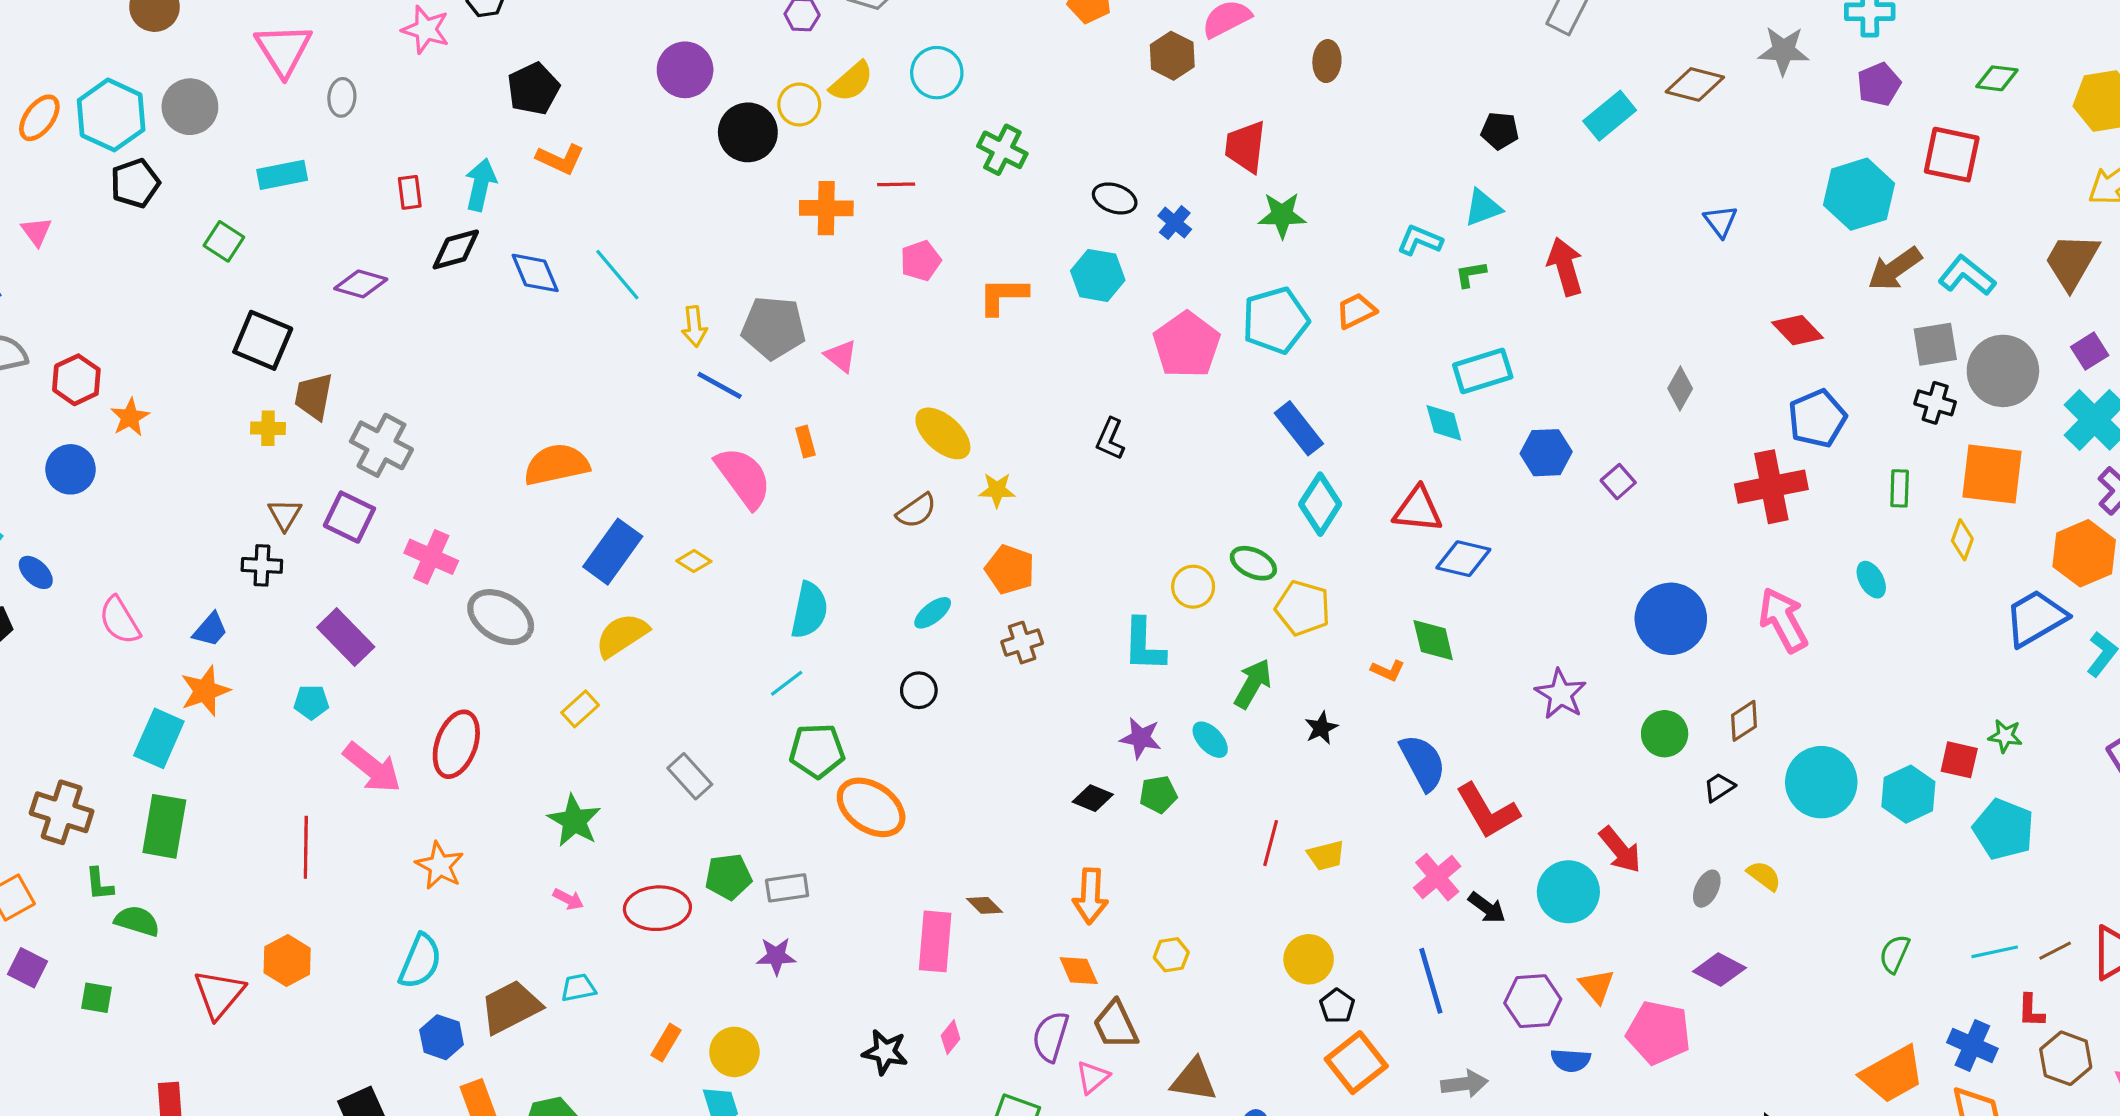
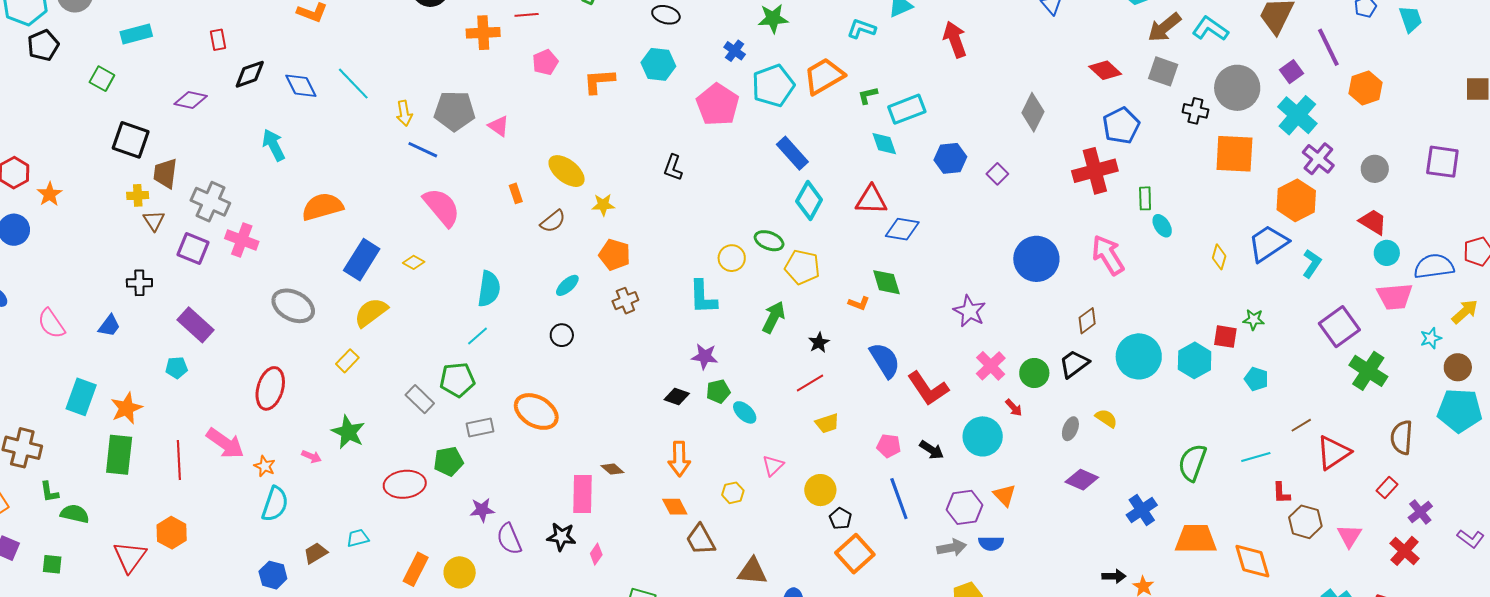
cyan arrow: (481, 185) -> (274, 145), moved, turned -36
blue cross: (1175, 223) -> (735, 51), moved
green L-shape: (1471, 274) -> (868, 95), moved
orange trapezoid: (1356, 311) -> (824, 76), size x1.6
gray square: (1935, 344) -> (1163, 71), moved, turned 32
gray diamond: (1680, 389) -> (1033, 112), size x1.4
orange rectangle: (805, 442) -> (516, 193), moved
green rectangle: (1900, 488) -> (1145, 198), moved
brown triangle: (285, 515) -> (154, 221), moved
yellow diamond: (1962, 540) -> (1219, 257), moved
pink cross: (431, 557) -> (242, 240), moved
orange star: (205, 691) -> (126, 408), moved
green circle: (1665, 734) -> (1034, 373), moved
cyan ellipse: (1210, 740) -> (745, 412), moved
green pentagon: (817, 751) -> (457, 380), moved
pink arrow: (372, 768) -> (225, 443), moved
black trapezoid: (1719, 787) -> (1074, 364), size x1.5
green rectangle: (164, 826) -> (119, 455), moved
cyan pentagon: (2004, 829) -> (1256, 379), size x0.6
red line: (1271, 843) -> (810, 383), moved, turned 48
red arrow: (1620, 850) -> (1014, 408), size x0.6
orange star: (440, 866) -> (265, 466), size x0.7
pink cross: (1437, 877) -> (991, 366), moved
gray rectangle: (787, 888) -> (480, 428), moved
pink arrow: (568, 899) -> (311, 457), moved
brown line: (2055, 951) -> (1301, 425), moved
green semicircle: (1894, 954) -> (1192, 463), size x1.5
cyan semicircle: (420, 961) -> (275, 504), moved
brown trapezoid: (511, 1007) -> (316, 553), size x0.6
pink pentagon: (1659, 1033) -> (889, 446), moved, size x0.6
purple semicircle: (1051, 1037) -> (509, 539), moved, turned -36
orange rectangle: (666, 1043) -> (416, 569), size x1.4
blue cross: (1972, 1045) -> (1142, 510), moved, turned 36
black star: (885, 1052) -> (561, 537), moved
orange trapezoid: (1892, 1074) -> (1196, 539), turned -147
pink triangle: (1093, 1077) -> (773, 466), moved
gray arrow: (1464, 1084) -> (952, 548), moved

